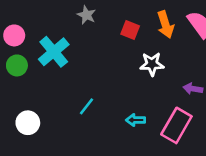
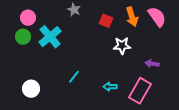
pink circle: (14, 35) -> (28, 18), moved
green circle: (17, 65) -> (23, 37), moved

